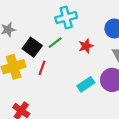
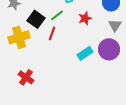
red line: (42, 68) -> (52, 33), moved

